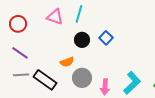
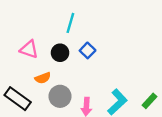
cyan line: (79, 14) -> (70, 23), moved
pink triangle: (55, 17) -> (29, 49), moved

